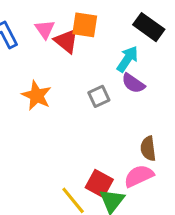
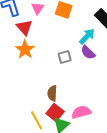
red triangle: (66, 41) -> (24, 27), moved
brown semicircle: (148, 149) -> (52, 93), moved

